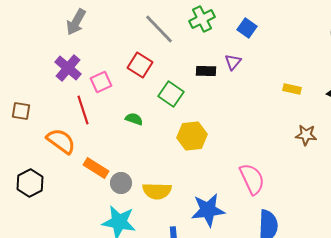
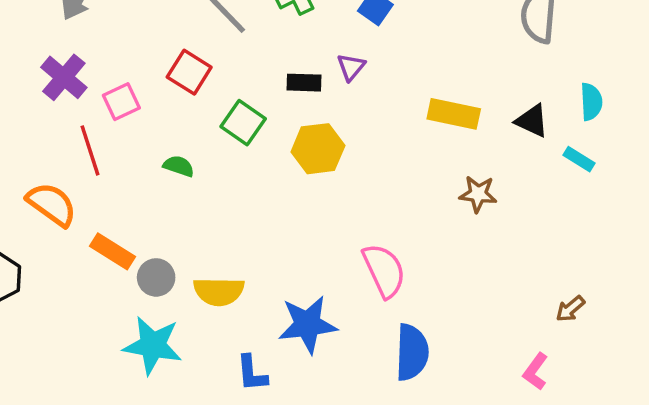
yellow rectangle: (292, 89) -> (454, 114), size x1.6
yellow hexagon: (192, 136) -> (318, 149), moved

